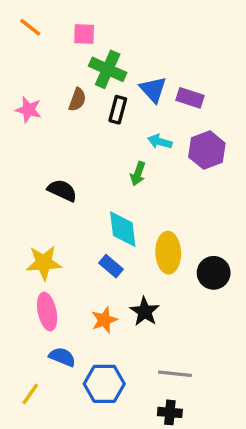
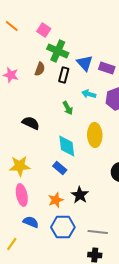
pink square: (84, 34) -> (44, 30), turned 32
green arrow: (138, 174) -> (68, 108), moved, turned -48
yellow ellipse: (168, 253) -> (95, 135), moved
blue hexagon: (104, 384) -> (63, 227), moved

